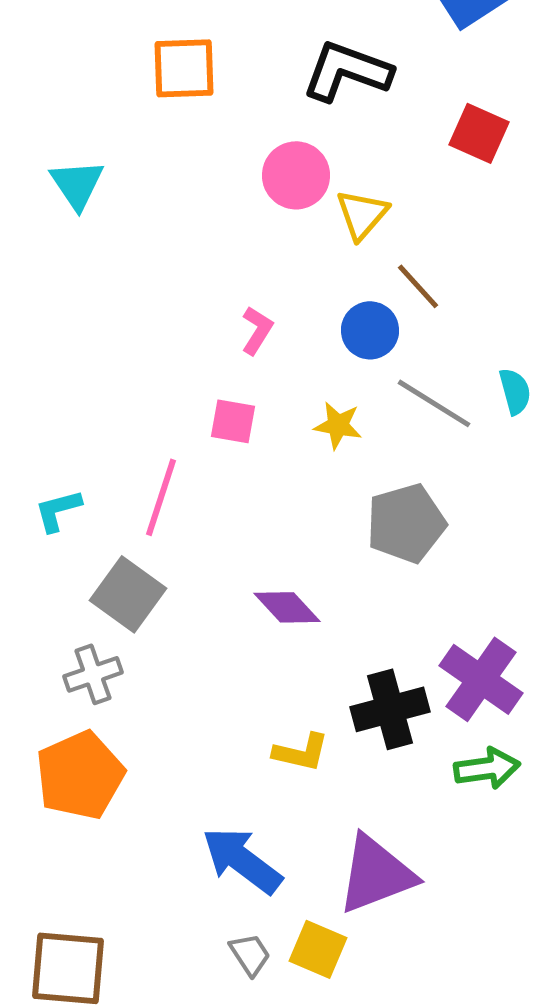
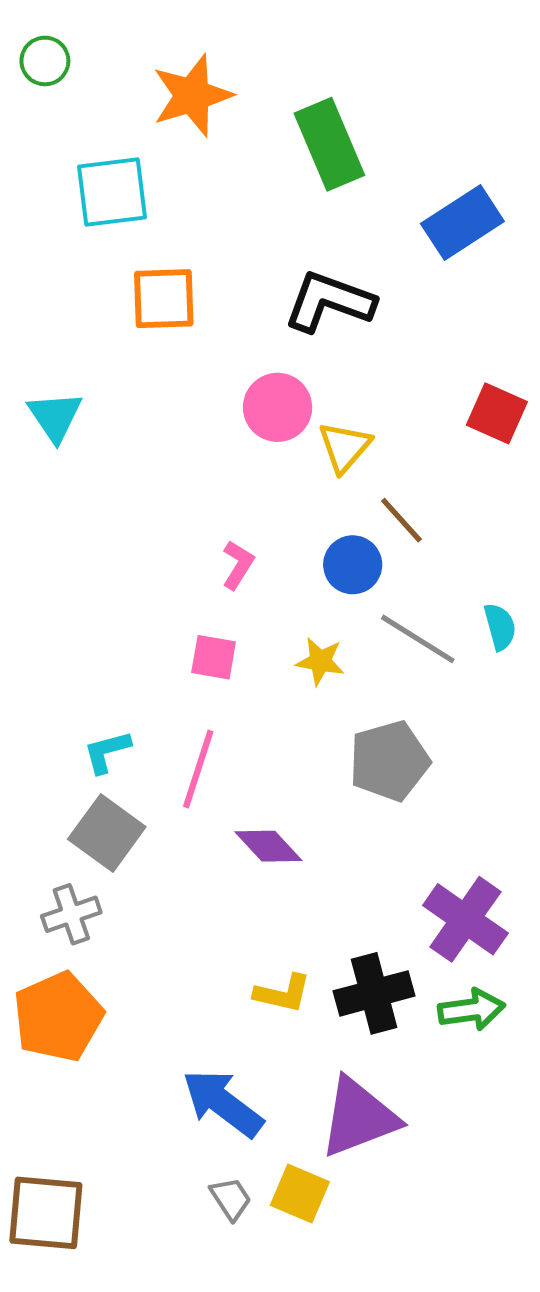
red square: (479, 133) -> (497, 413), moved
pink line: (161, 497) -> (198, 769), moved
cyan L-shape: (58, 510) -> (107, 752), moved
black cross: (390, 709) -> (374, 993), moved

